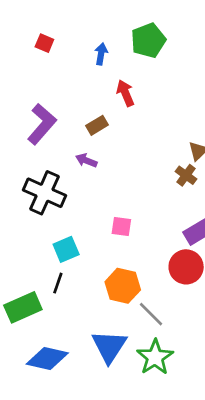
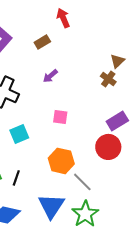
purple arrow: (86, 160) -> (50, 76), moved, turned -63
black line: (58, 283) -> (16, 178), moved

